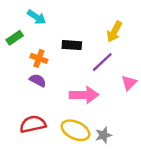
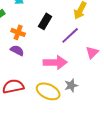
black rectangle: (72, 45) -> (45, 21), turned -63
gray star: (103, 135) -> (71, 85), moved

